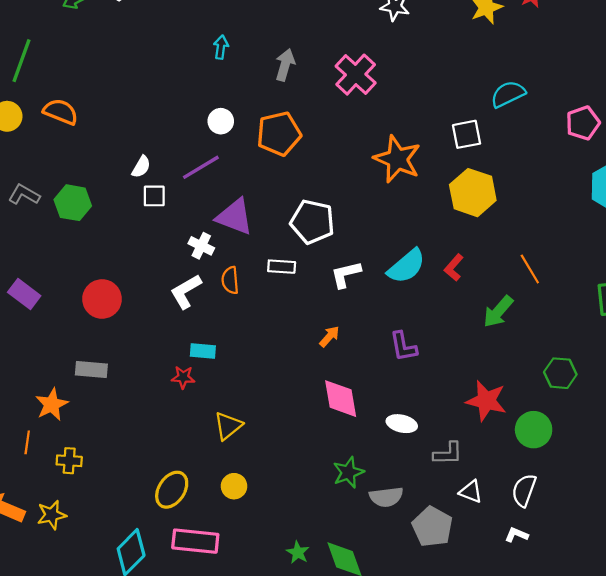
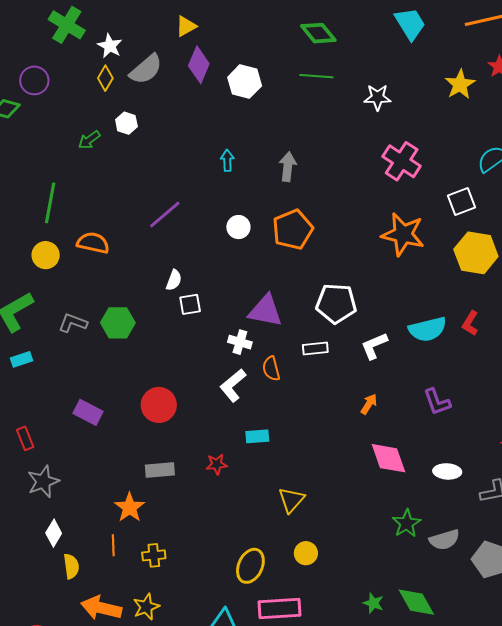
pink cross: (356, 75) -> (402, 161), moved
purple line: (201, 167) -> (165, 214), moved
cyan semicircle: (406, 266) -> (427, 329), turned 36
red star: (183, 377) -> (217, 464), moved

